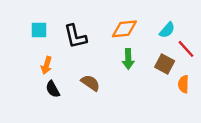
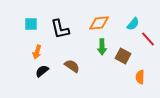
brown square: (165, 64) -> (123, 56), moved
orange semicircle: (183, 84) -> (140, 77), moved
black semicircle: (53, 89) -> (42, 71), turned 80

